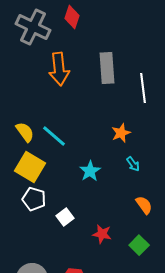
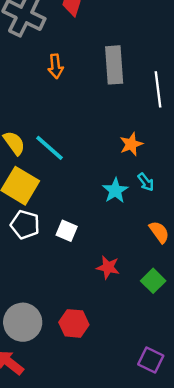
orange arrow: (59, 69) -> (56, 66), size x0.6
cyan star: (90, 171) -> (115, 191), moved
white square: (65, 217) -> (67, 231), moved, turned -30

